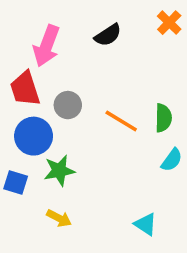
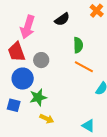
green semicircle: (163, 118) -> (78, 45), moved
orange line: (121, 121) -> (84, 67), moved
yellow arrow: (59, 218) -> (47, 119), moved

